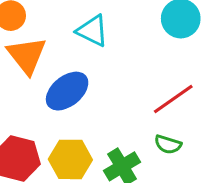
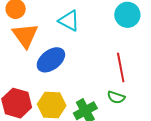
red line: (173, 99) -> (121, 68), turned -68

